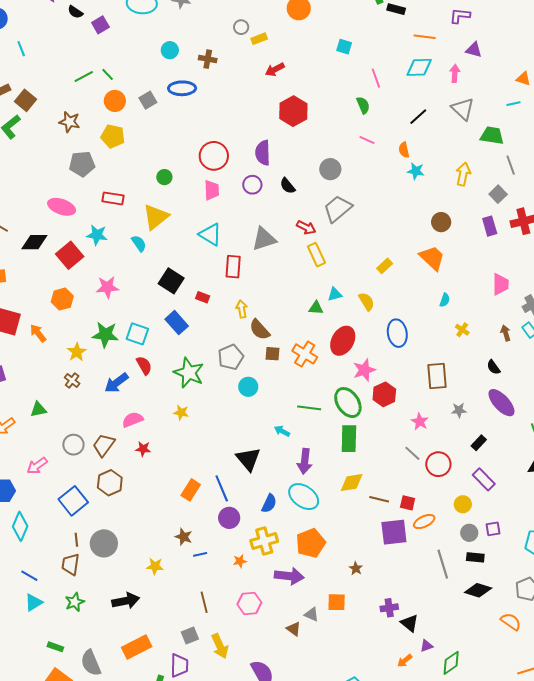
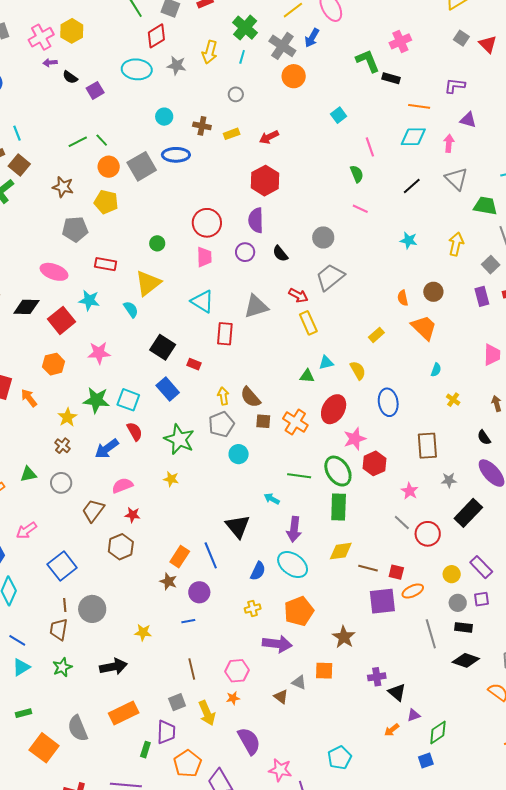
yellow rectangle: (259, 39) -> (232, 134), moved
cyan square: (344, 47) -> (339, 115), turned 35
cyan line: (21, 49) -> (17, 133), moved
gray square: (148, 100) -> (142, 166), size x1.6
red hexagon: (293, 111) -> (265, 181), moved
orange semicircle: (404, 150) -> (403, 298), moved
yellow arrow: (242, 309) -> (223, 396), moved
black rectangle: (479, 443) -> (468, 513), size x1.8
gray circle: (73, 445) -> (61, 483), moved
purple rectangle: (484, 479) -> (481, 567), moved
brown hexagon: (110, 483) -> (121, 547), moved
purple circle: (229, 518) -> (199, 592), moved
brown star: (184, 537) -> (168, 581), moved
yellow cross: (264, 541) -> (253, 608), size x0.6
orange star: (240, 561) -> (233, 698), moved
brown star: (356, 568) -> (344, 637), size x1.6
green rectangle: (55, 647) -> (23, 713), moved, turned -35

